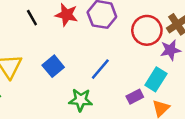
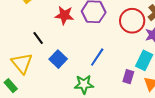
black line: (32, 18) -> (38, 38), moved
purple rectangle: (135, 97) -> (128, 77), turned -40

